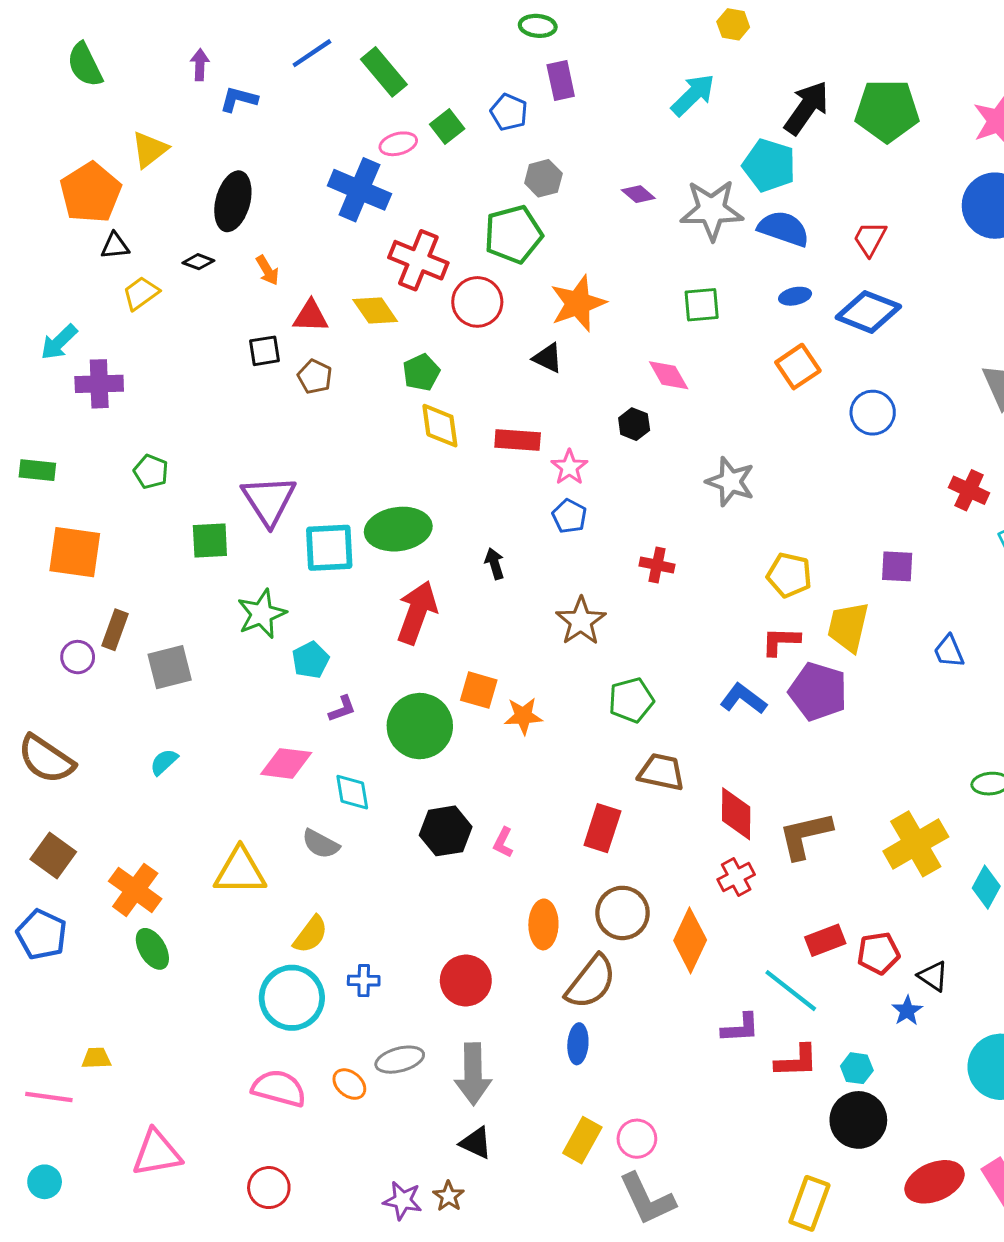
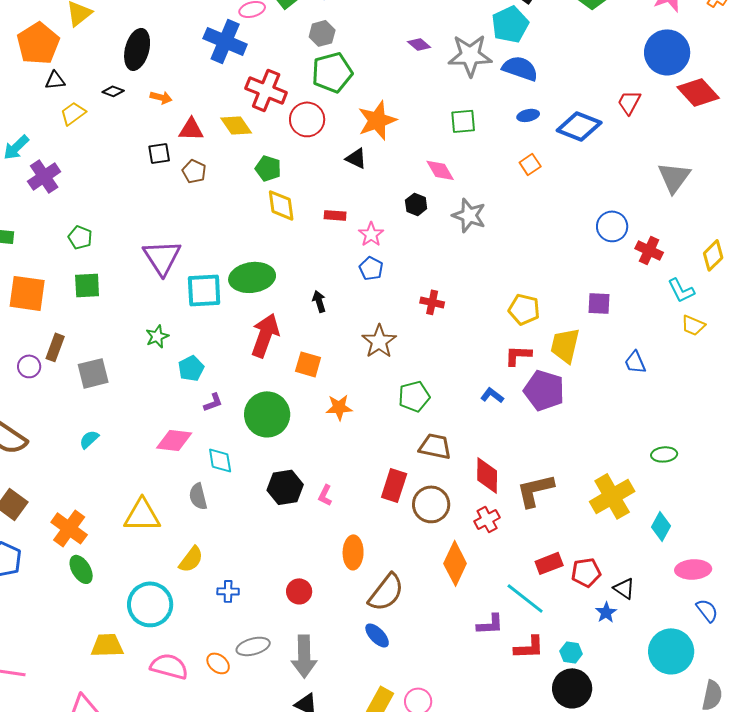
cyan pentagon: (769, 165) -> (510, 24), turned 30
gray hexagon: (543, 178) -> (322, 33), moved
red trapezoid: (870, 239) -> (629, 102), moved
orange arrow: (267, 270) -> (161, 97), turned -45
orange square: (798, 367) -> (530, 164), size x0.7
green pentagon: (421, 372) -> (268, 168), turned -30
purple cross: (99, 384) -> (44, 176), turned -32
blue circle: (873, 413) -> (612, 226), moved
red rectangle: (518, 440) -> (335, 215), size x0.7
gray star: (730, 482) -> (469, 215), moved
green square: (210, 541) -> (87, 285), moved
green star: (262, 614) -> (157, 336), size x0.7
orange square: (479, 690) -> (308, 364), moved
blue L-shape: (743, 699) -> (492, 395), size x0.7
gray semicircle: (321, 844) -> (198, 496), turned 48
brown circle: (623, 913) -> (431, 504), moved
red circle: (466, 981) -> (299, 591), size x0.7
cyan circle: (292, 998) -> (150, 604), moved
blue ellipse: (578, 1044) -> (377, 635), turned -48
yellow trapezoid: (96, 1058) -> (107, 645), moved, size x1.6

